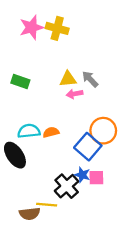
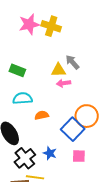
gray arrow: (90, 79) -> (72, 62), moved
cyan semicircle: (29, 131) -> (23, 98), moved
blue star: (82, 175) -> (50, 153), moved
black cross: (67, 186) -> (25, 158), moved

